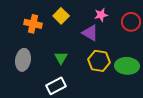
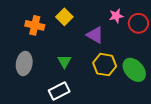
pink star: (101, 15) -> (116, 16), moved
green ellipse: (127, 66) -> (134, 70), turned 45

